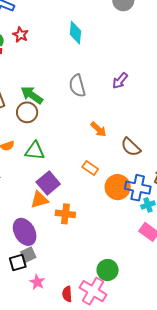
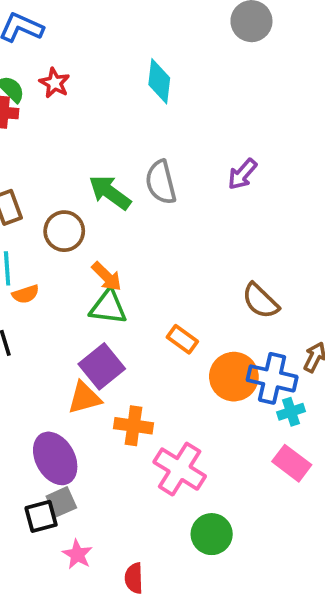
green arrow: (32, 95) -> (110, 192), moved
orange arrow: (98, 129) -> (107, 277), moved
green triangle: (35, 151) -> (108, 307), moved
pink cross: (93, 291) -> (180, 469), moved

